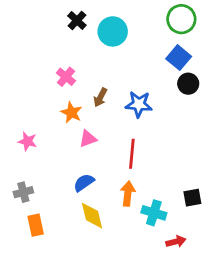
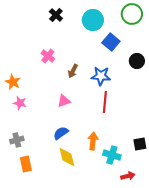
cyan circle: (113, 31) -> (93, 20), moved
blue square: (179, 58) -> (111, 42), moved
orange star: (71, 113) -> (13, 82), moved
red line: (132, 154) -> (105, 102), moved

